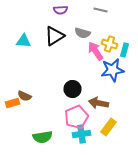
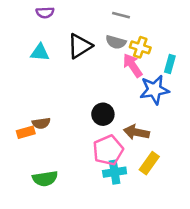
purple semicircle: (60, 10) -> (45, 13), moved
gray line: (100, 10) -> (121, 15), moved
yellow cross: (110, 44) -> (140, 47), moved
brown semicircle: (24, 96) -> (41, 123), turned -32
green semicircle: (42, 137) -> (45, 179), moved

